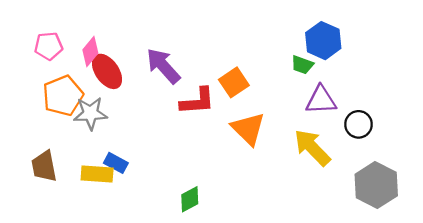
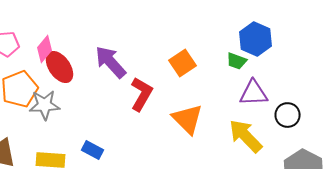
orange square: (234, 82) -> (182, 63), moved
red L-shape: (197, 101) -> (142, 94), turned -56
blue rectangle: (116, 163) -> (92, 150), moved

